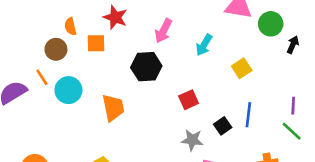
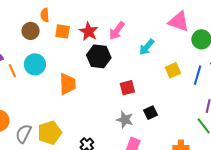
red star: (115, 17) -> (89, 31), moved
orange line: (42, 77) -> (12, 71), moved
blue line: (248, 115) -> (198, 75), moved

